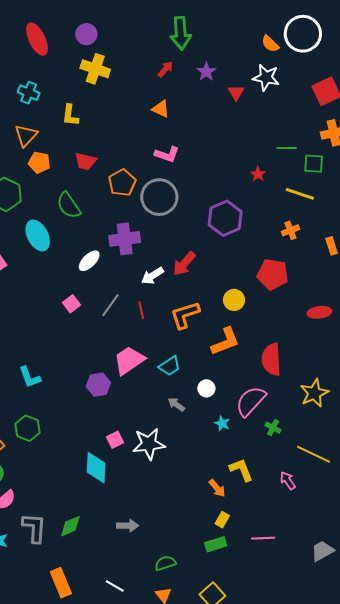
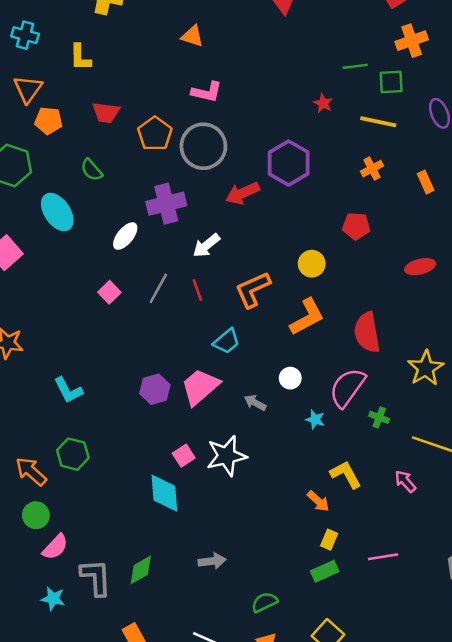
green semicircle: (69, 205) -> (91, 170), size x0.7
red arrow: (184, 264) -> (242, 193), moved, turned 32
red pentagon: (273, 274) -> (356, 226), size x0.7
pink trapezoid: (129, 360) -> (200, 387), moved
cyan trapezoid: (170, 366) -> (227, 341), moved

